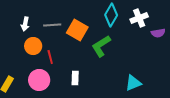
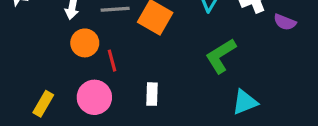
purple semicircle: (158, 33) -> (285, 22), turned 32
green L-shape: (101, 46) -> (221, 56), moved

